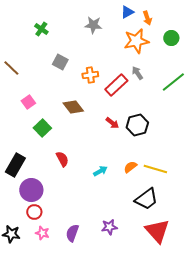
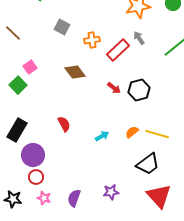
green square: (42, 128) -> (18, 85), moved

